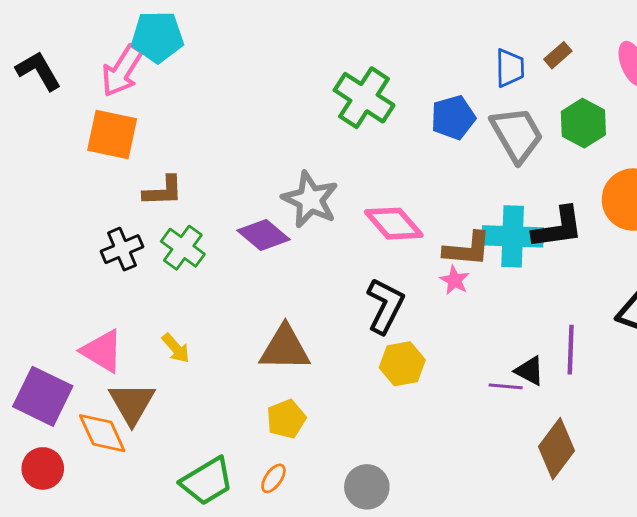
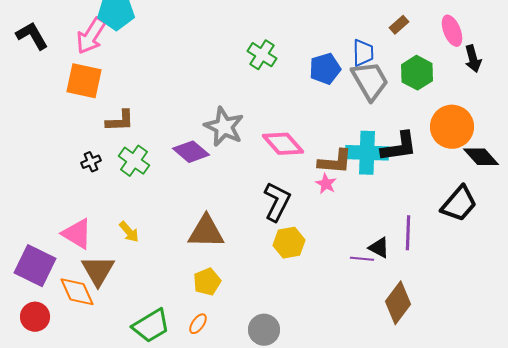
blue trapezoid: (510, 68) -> (363, 53), moved
green cross: (364, 98) -> (262, 55), size x0.7
black cross: (122, 249) -> (91, 162), size x0.7

